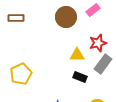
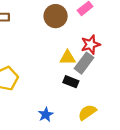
gray rectangle: (103, 64) -> (84, 63), moved

